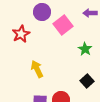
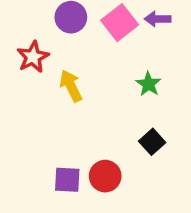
pink square: (63, 25) -> (120, 23), moved
yellow arrow: (37, 69) -> (71, 86), moved

